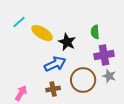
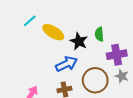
green semicircle: (95, 32) -> (99, 34), moved

